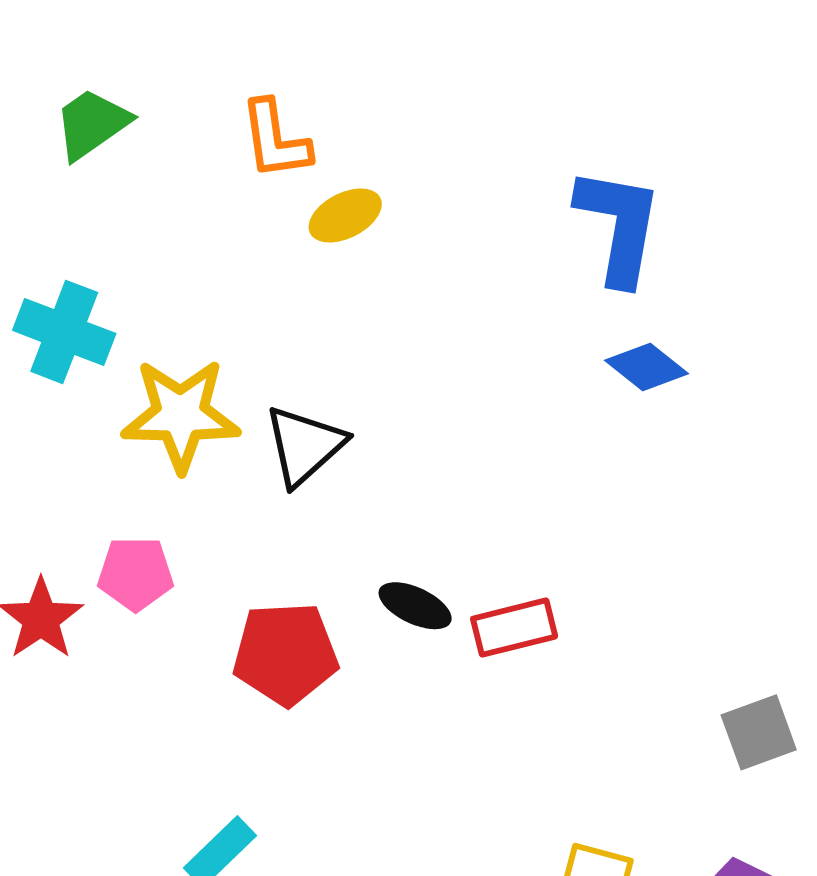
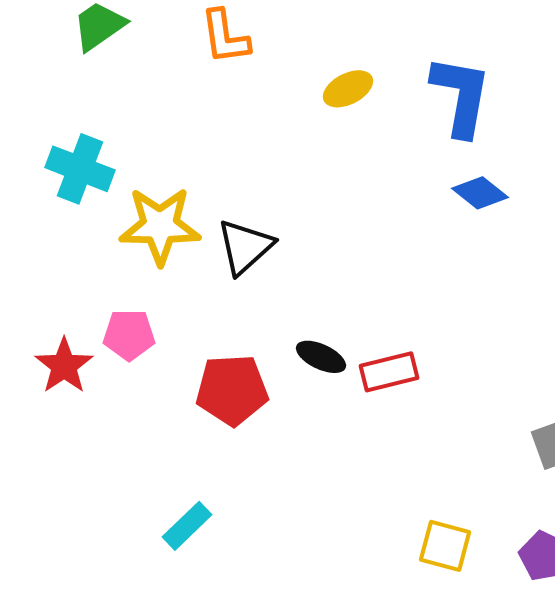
yellow ellipse: (345, 215) -> (348, 89), moved

